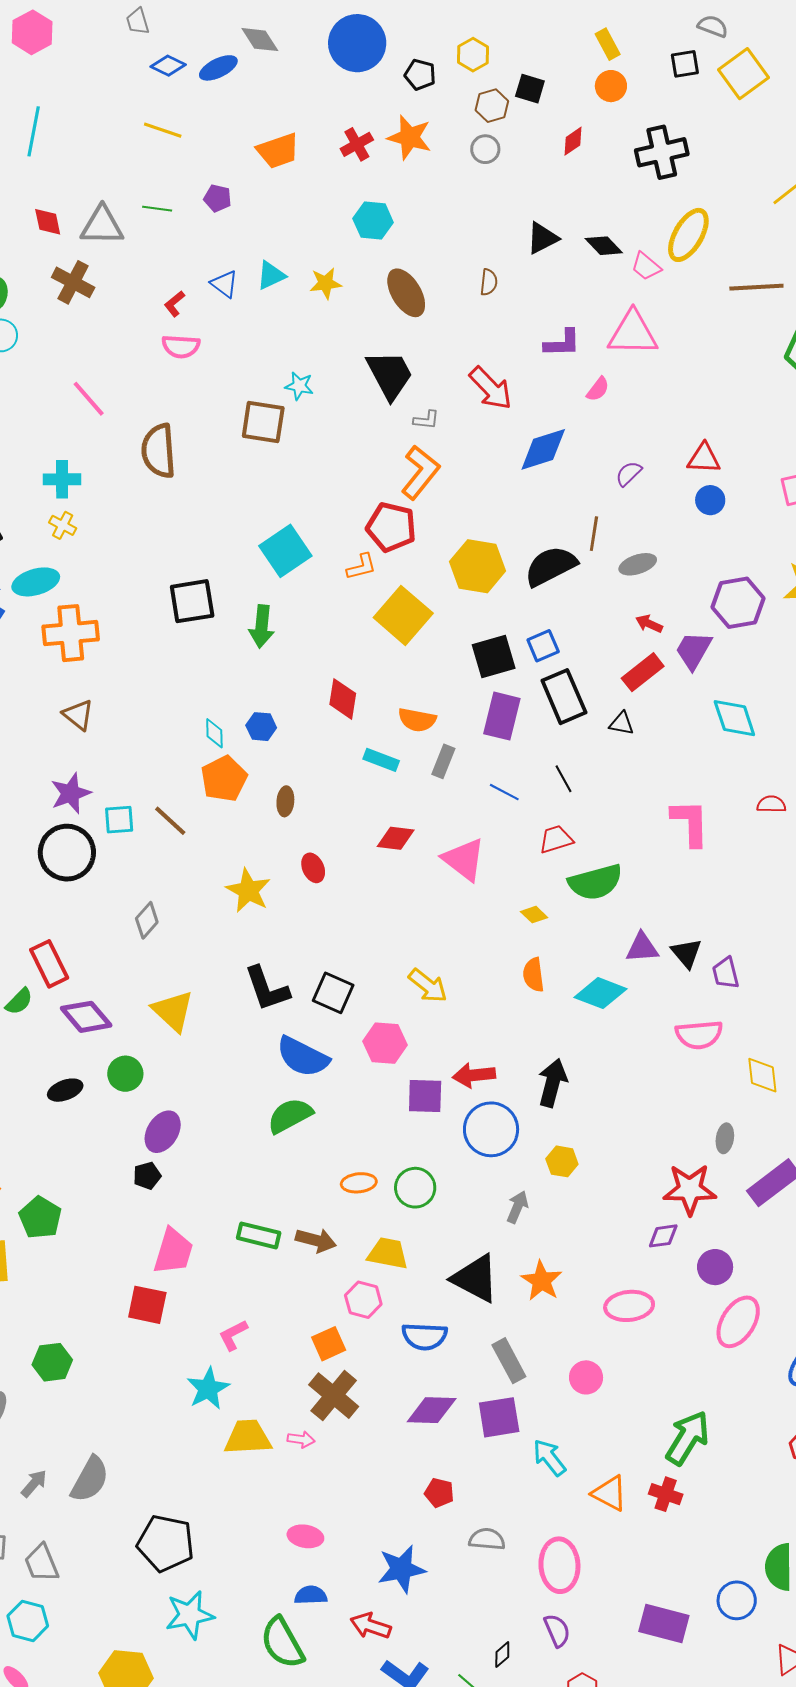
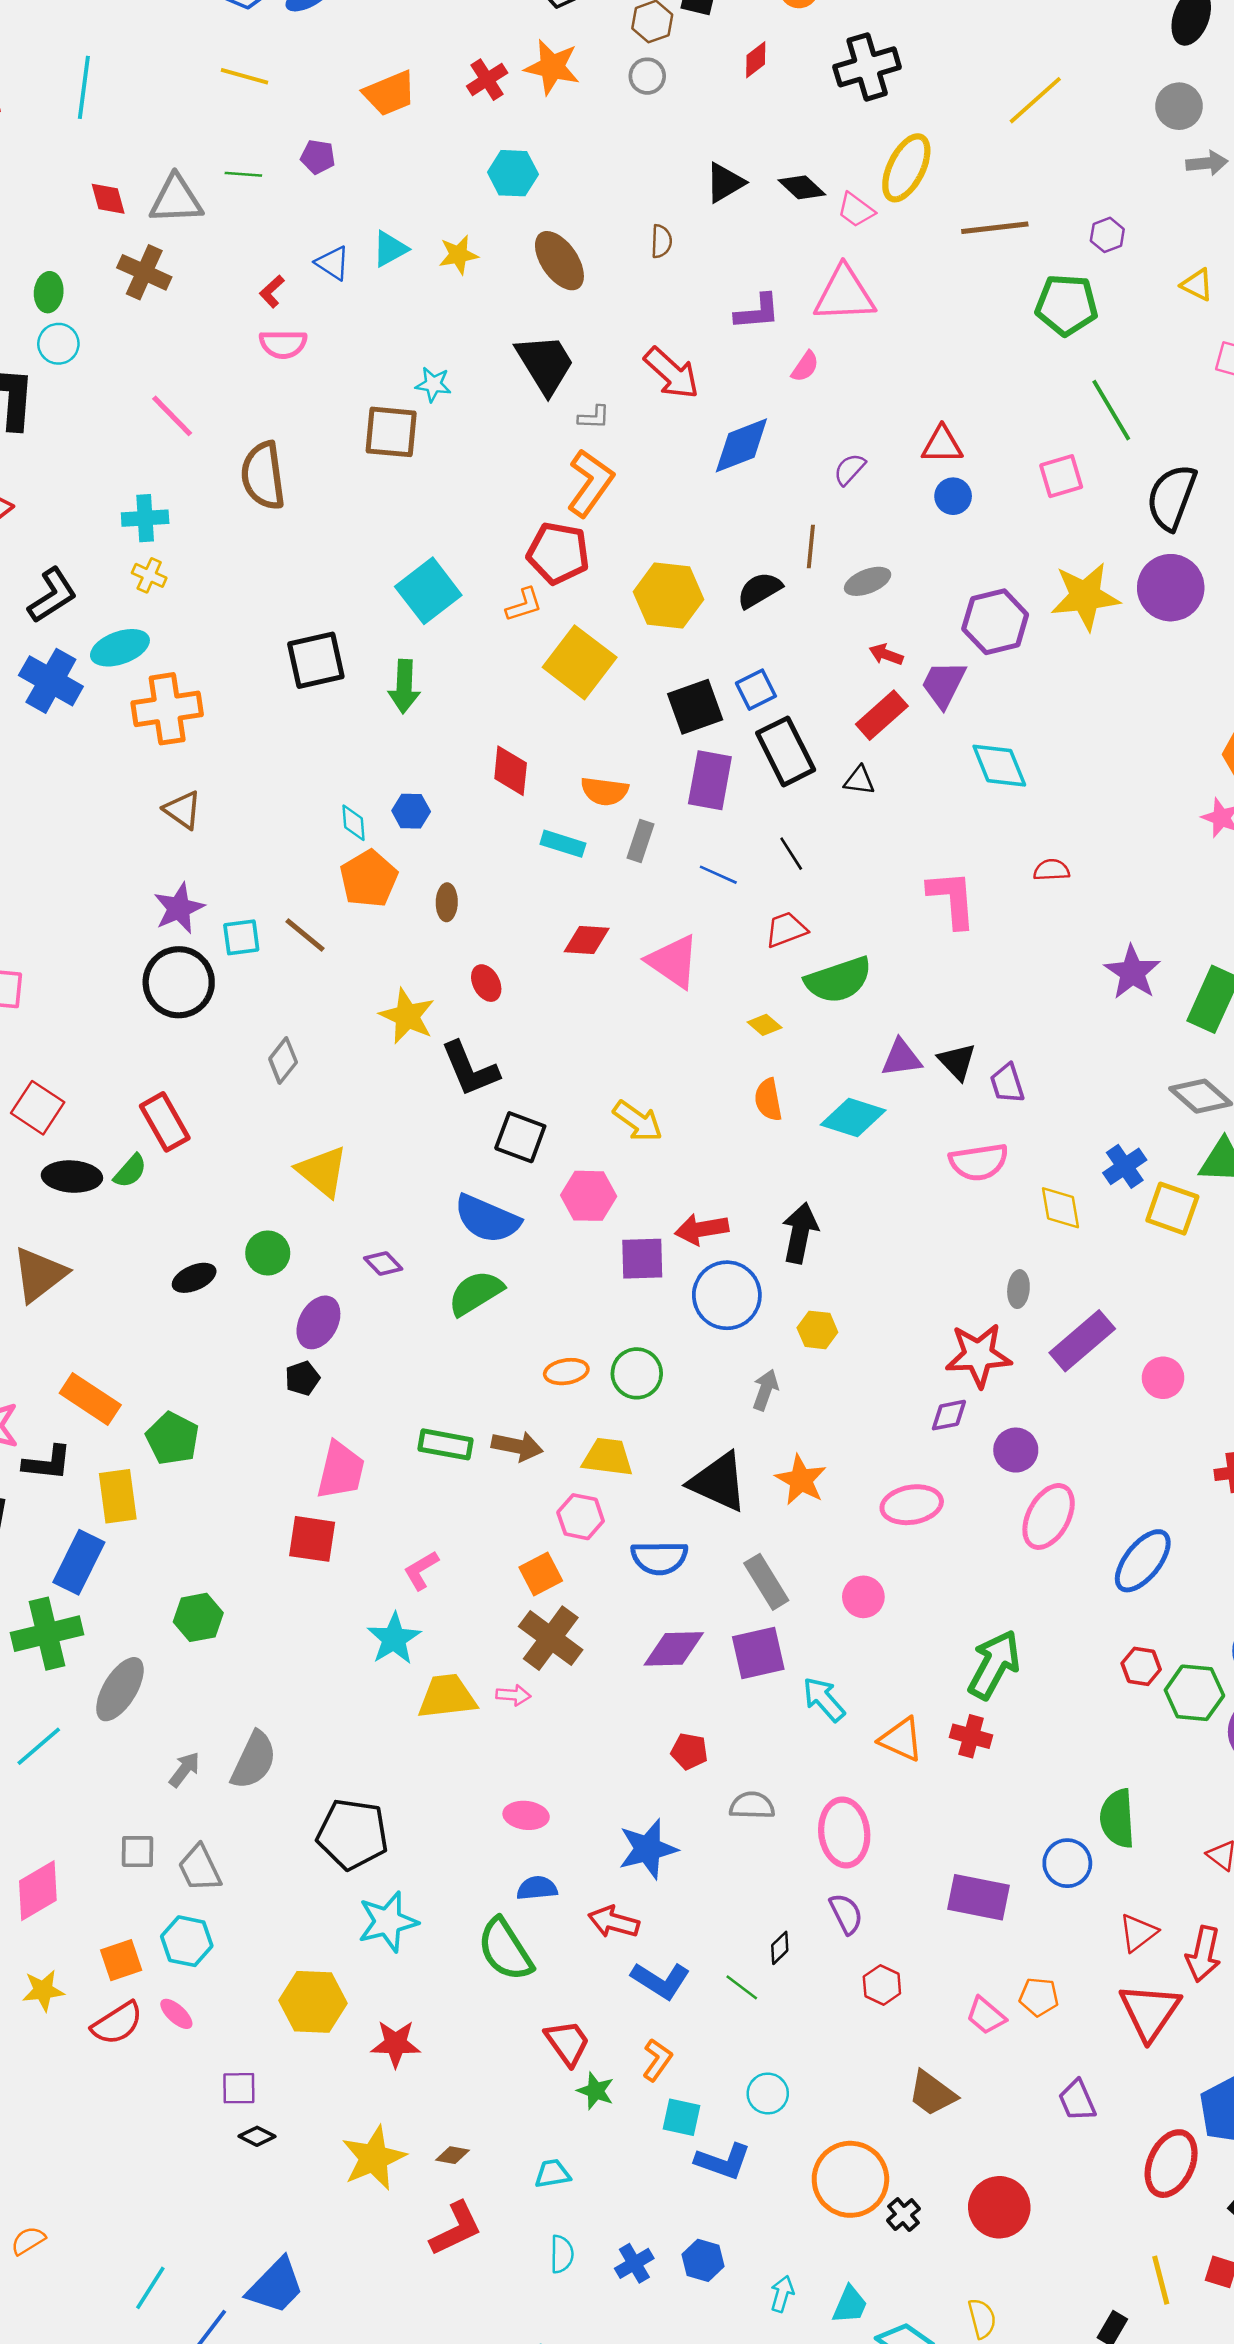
black semicircle: (551, 566) -> (759, 590), size x0.7
black L-shape: (267, 989) -> (470, 1069), moved
purple diamond: (86, 1017) -> (383, 1263), moved, size x0.6

